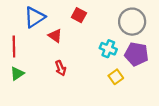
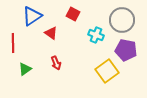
cyan cross: (108, 49) -> (96, 35), moved
green triangle: (17, 74) -> (25, 69), moved
yellow square: (116, 77) -> (107, 71), size x1.6

